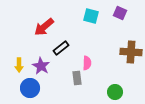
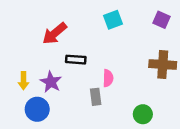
purple square: (120, 13) -> (161, 20), moved
cyan square: (91, 16) -> (113, 20), turned -35
black rectangle: (61, 48) -> (76, 60), turned 42

